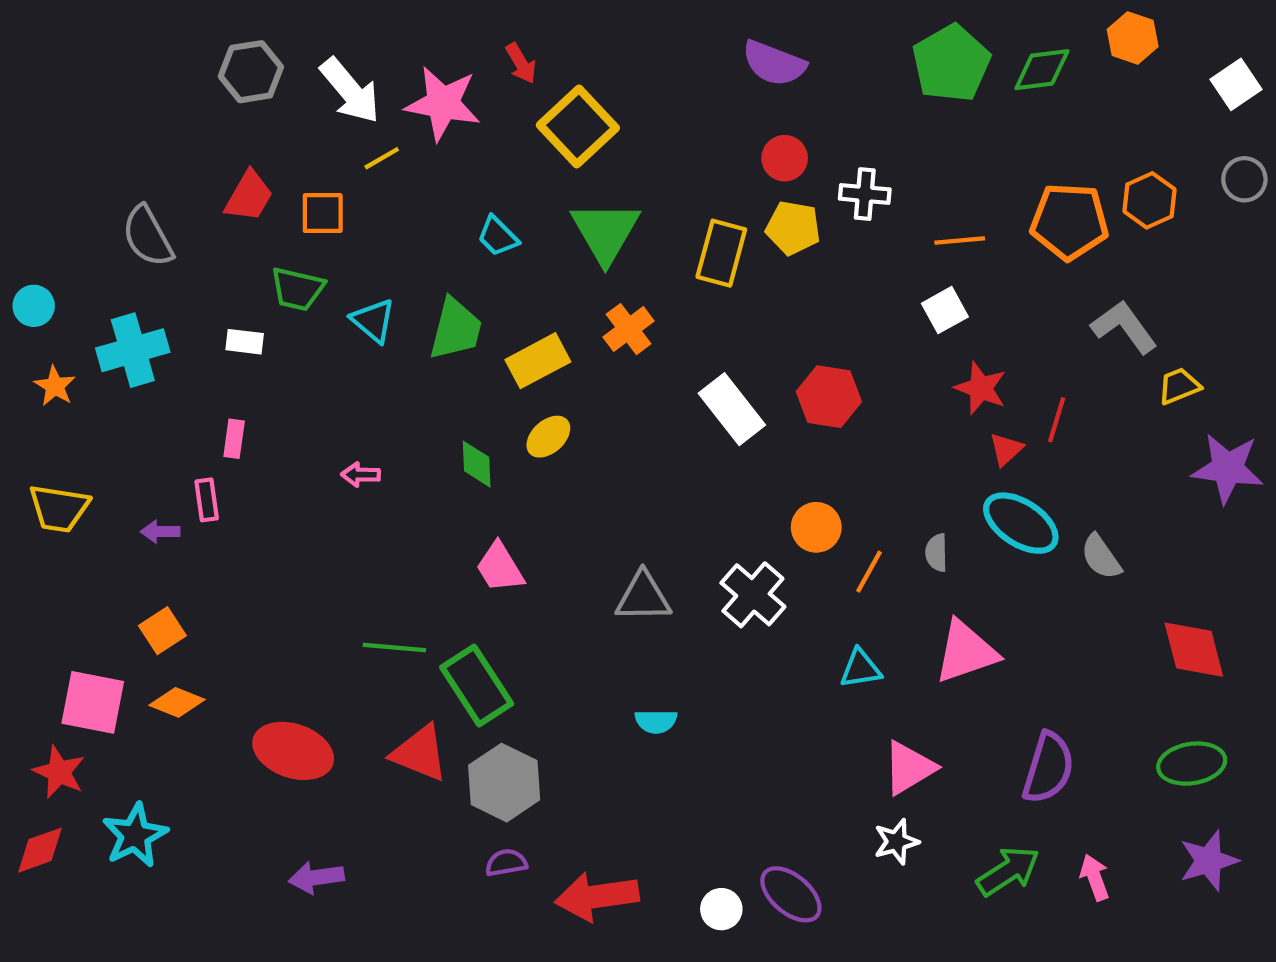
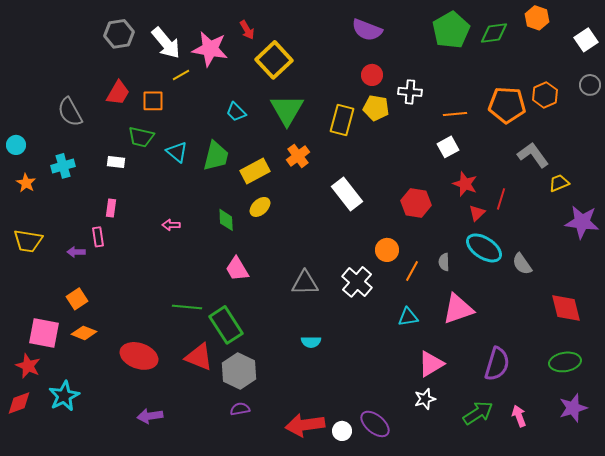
cyan cross: (133, 350) -> (63, 166), size x0.7
red hexagon: (829, 397) -> (416, 203), moved
red arrow: (597, 896) -> (305, 425), moved

